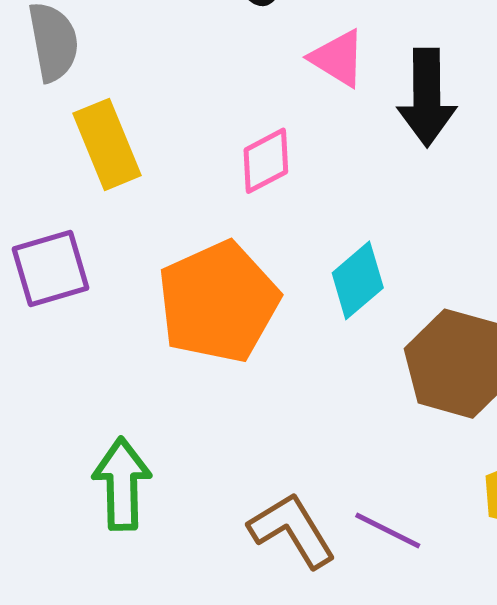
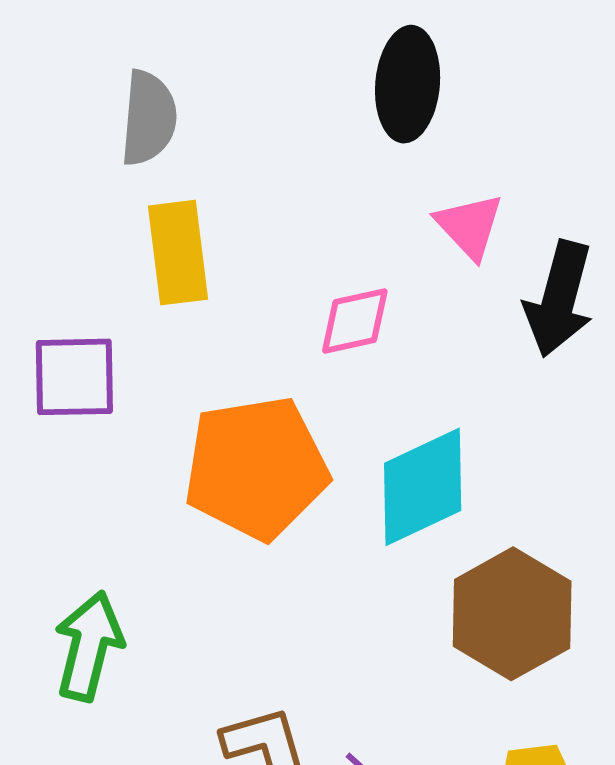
cyan diamond: (358, 280) -> (423, 487), size x1.4

